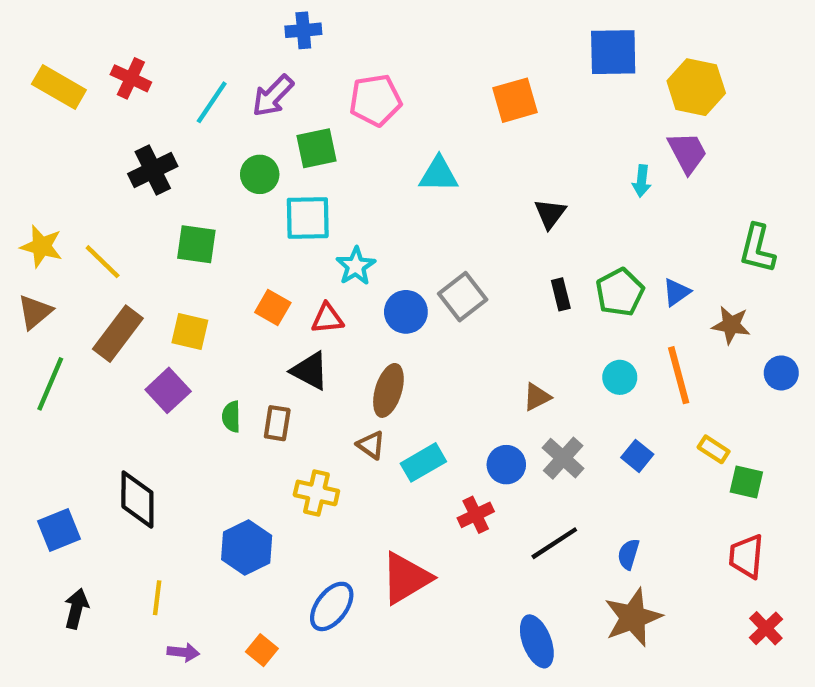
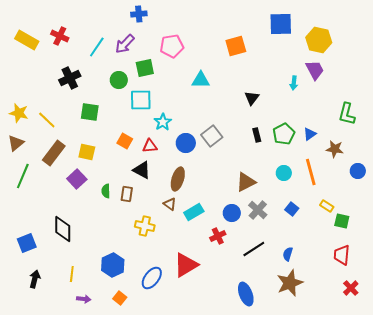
brown triangle: (537, 397) -> (246, 182), size x1.5
blue hexagon: (247, 548) -> (113, 265), moved

